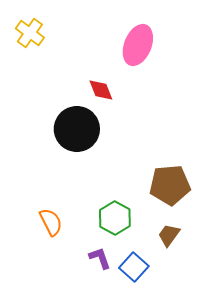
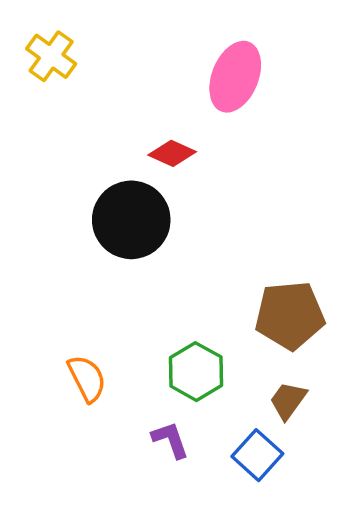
red diamond: (101, 90) -> (172, 153), turned -44
blue square: (134, 267) -> (257, 455), moved

